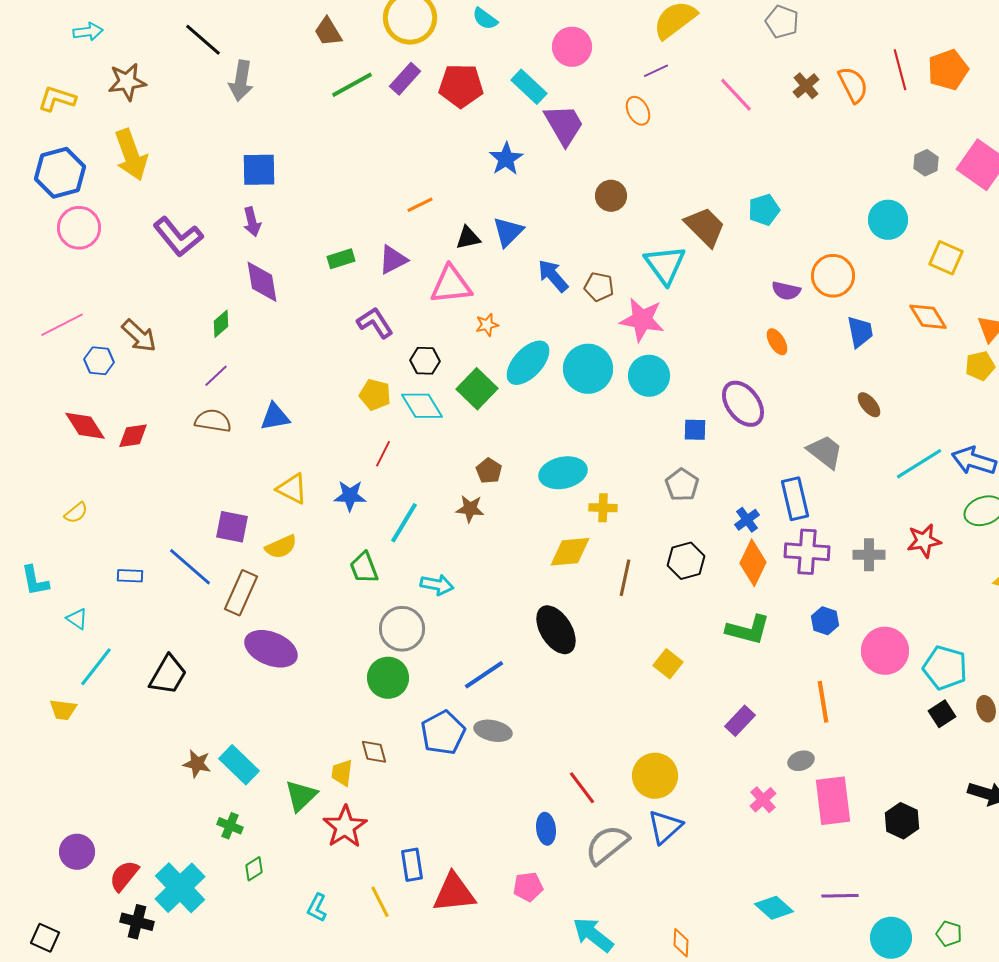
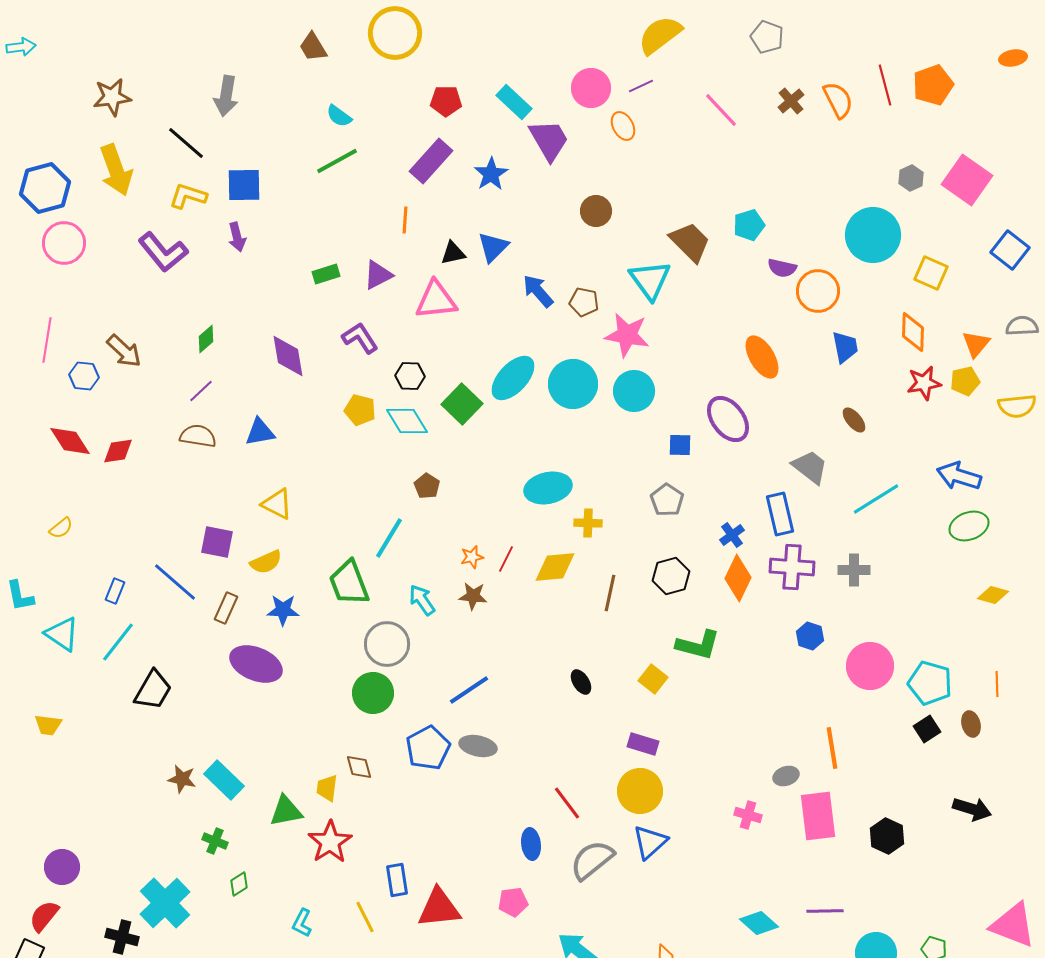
cyan semicircle: (485, 19) -> (339, 116), moved
cyan arrow: (88, 32) -> (21, 47), moved
black line: (203, 40) -> (186, 143), moved
pink circle: (572, 47) -> (591, 88), moved
purple rectangle: (405, 79) -> (431, 161), moved, size x1.4
green line: (352, 85) -> (337, 161), moved
red pentagon: (461, 86) -> (446, 101), size x0.7
yellow L-shape: (57, 99) -> (188, 196), moved
orange line: (420, 205) -> (405, 220), turned -60
cyan circle: (888, 220) -> (873, 235), size x1.4
purple diamond: (262, 282) -> (288, 356), moved
purple semicircle: (786, 291) -> (782, 268), moved
orange diamond: (928, 317) -> (913, 332), turned 33
pink line: (62, 325) -> (47, 340), turned -54
orange star: (487, 325) -> (472, 557), moved
orange ellipse: (777, 342) -> (762, 357), size x1.6
red line: (383, 454) -> (506, 559), moved
cyan line: (919, 464) -> (876, 499), moved
brown pentagon: (489, 471) -> (427, 486), moved
blue star: (350, 496) -> (283, 610), moved
brown star: (470, 509) -> (473, 596), moved
red star: (924, 541) -> (924, 383), moved
green trapezoid: (364, 568) -> (349, 583), size x1.4
blue rectangle: (130, 576) -> (115, 591), turned -70
cyan arrow: (437, 585) -> (422, 600), turned -136
brown rectangle: (241, 593) -> (226, 608), size x0.7
cyan triangle: (77, 619) -> (62, 634), size x1.6
black ellipse: (556, 630) -> (581, 682), moved, size x0.5
green L-shape: (748, 630) -> (698, 645), moved
cyan line: (96, 667) -> (118, 642), moved
orange line: (823, 702) -> (832, 748), moved
purple rectangle: (740, 721) -> (643, 744), moved, turned 64
green triangle: (301, 796) -> (286, 811), turned 33
pink cross: (763, 800) -> (748, 815), turned -32
red semicircle: (124, 876) -> (44, 916), moved

